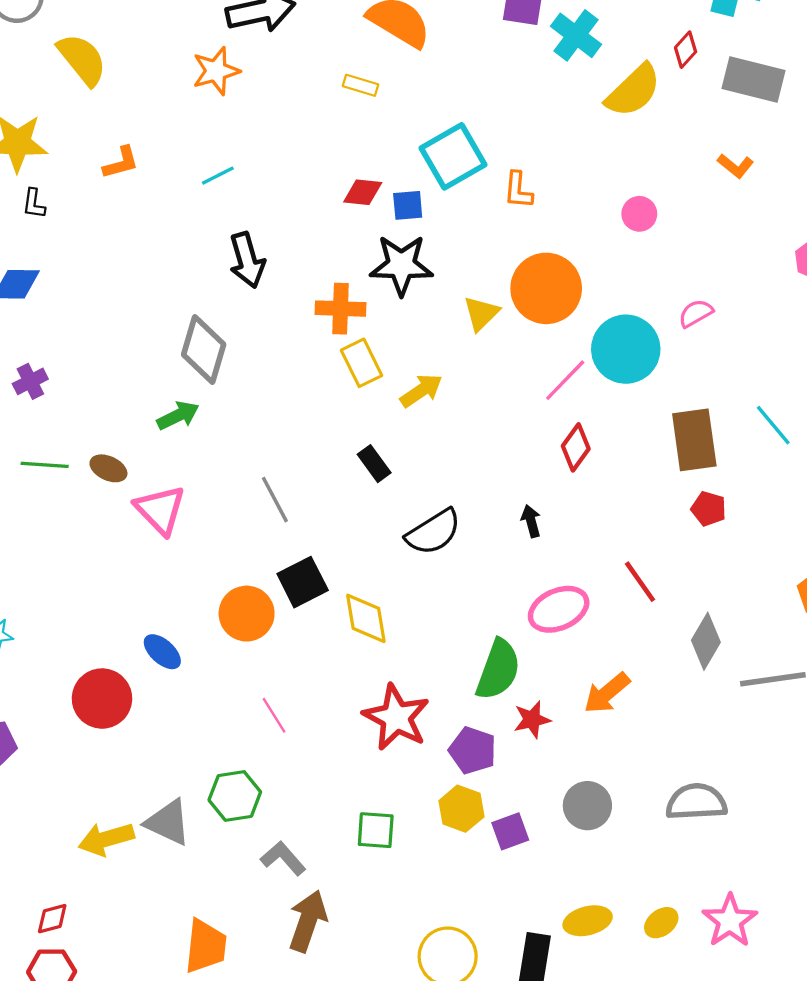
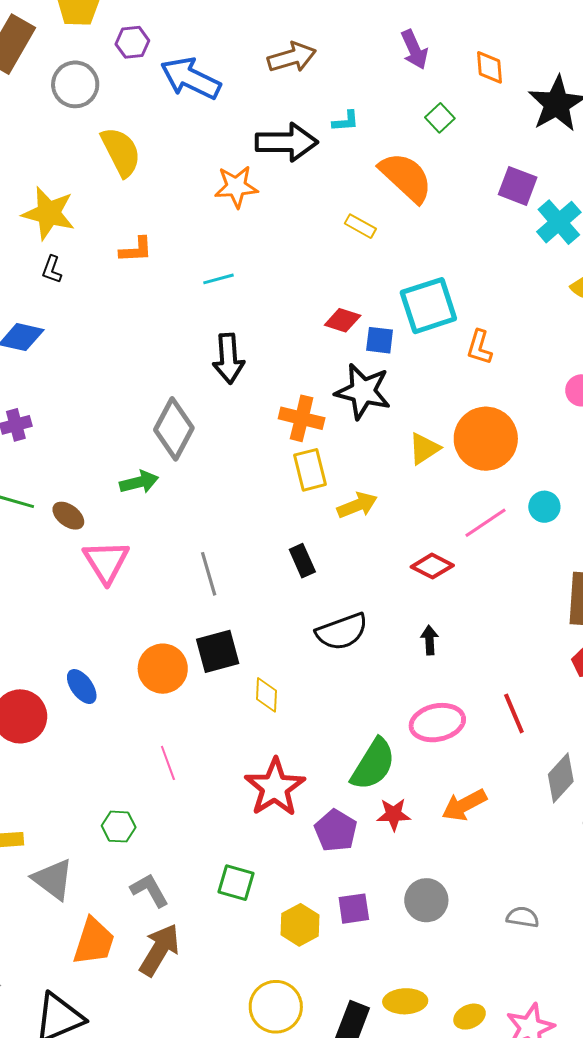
cyan circle: (626, 349) -> (544, 507), size x0.5
red diamond: (576, 447) -> (432, 566), moved, turned 69
yellow diamond: (366, 618) -> (267, 695), size x0.7
green hexagon: (235, 796) -> (119, 827), size x0.7
gray semicircle: (696, 802) -> (523, 917), size x0.6
yellow hexagon: (461, 809) -> (300, 925), moved
gray triangle: (168, 822) -> (53, 879), moved
orange trapezoid: (206, 946) -> (94, 941), moved

